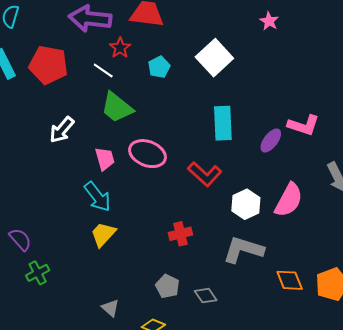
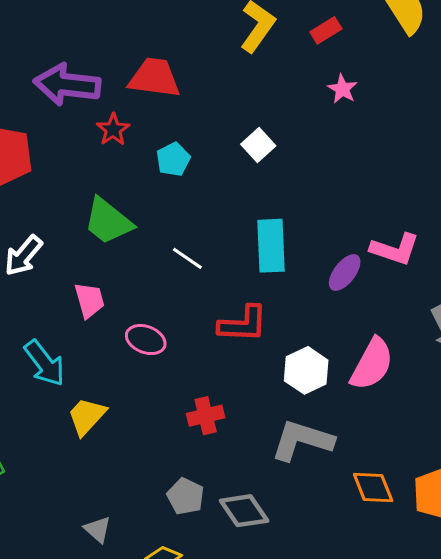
white square: (214, 58) -> (258, 145), size x0.6
white line: (103, 71) -> (187, 258), moved
pink ellipse: (147, 154) -> (146, 340), moved, size x0.7
red L-shape: (205, 174) -> (243, 324), turned -40
cyan arrow: (97, 197) -> (45, 363), moved
gray diamond: (206, 296) -> (244, 511), size x1.4

